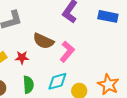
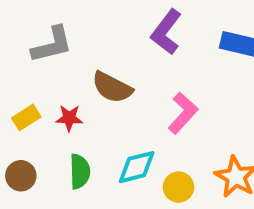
pink L-shape: (67, 52) -> (183, 113), moved

